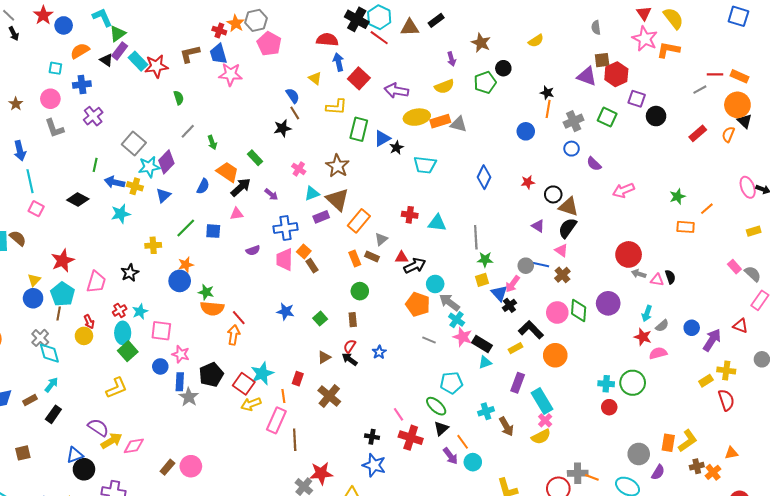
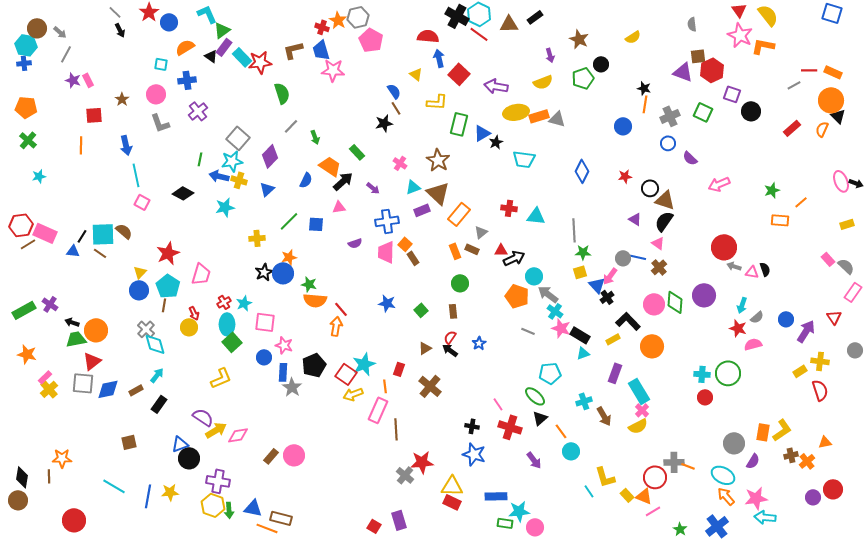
green semicircle: (179, 98) -> (282, 93), size x1.5
cyan star: (149, 167) -> (232, 161), moved
black star: (130, 273) -> (264, 272), moved
red triangle: (741, 326) -> (834, 317), turned 35
purple arrow: (450, 456) -> (534, 460), moved

